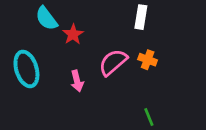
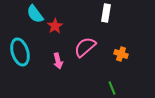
orange cross: (148, 60) -> (121, 54), moved

